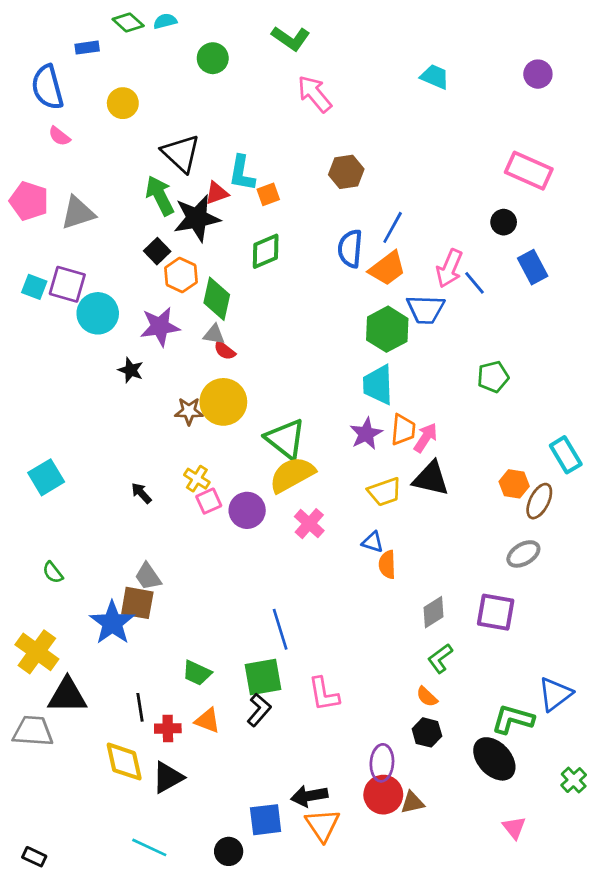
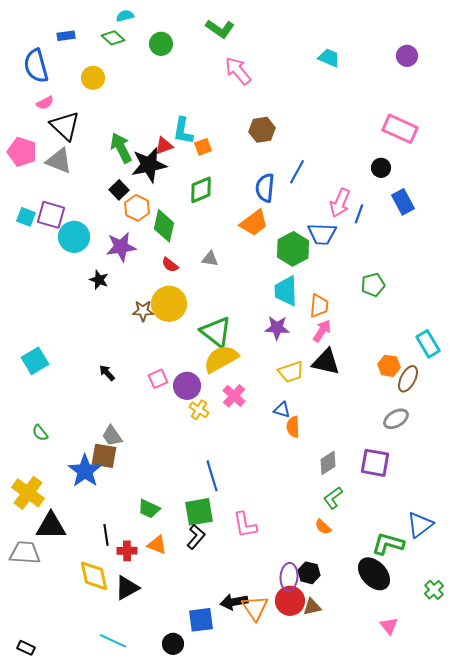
green diamond: (128, 22) -> (113, 38), moved
pink semicircle: (59, 136) -> (45, 103), turned -66
black triangle: (181, 153) -> (65, 126), moved
gray triangle: (78, 213) -> (59, 161), turned 40
orange trapezoid: (387, 268) -> (254, 223), moved
blue line: (475, 283) -> (359, 214), turned 60
gray triangle: (214, 334) -> (210, 259), moved
orange trapezoid: (403, 430) -> (319, 306), moved
purple star: (366, 434) -> (277, 328), turned 30
yellow cross: (197, 479) -> (199, 410), moved
black hexagon: (427, 732) -> (309, 573), moved
orange triangle: (322, 825) -> (255, 608), moved

